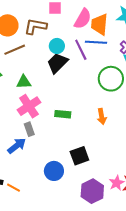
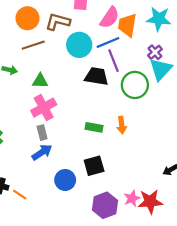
blue line: (96, 42) -> (108, 43), moved, turned -30
cyan circle: (57, 46) -> (79, 45), size x1.5
purple line: (81, 50) -> (114, 61), moved
black trapezoid: (57, 63) -> (96, 76), moved, turned 50
green rectangle: (63, 114) -> (94, 127), moved
blue arrow: (17, 146) -> (42, 152), moved

